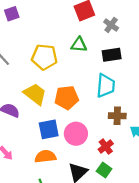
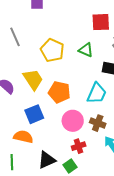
blue square: (49, 129) -> (34, 114), turned -30
pink circle: (76, 134) -> (73, 121), moved

